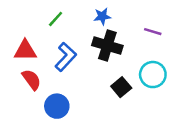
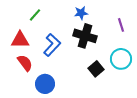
green line: (56, 19) -> (35, 15), moved
purple line: (153, 32) -> (121, 25), turned 56

